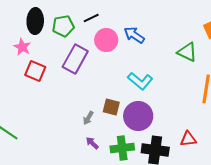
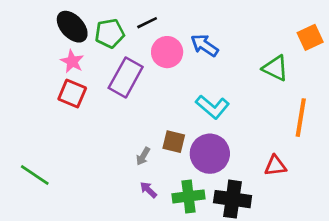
black ellipse: (35, 21) -> (72, 27), turned -45
pink star: (22, 47) -> (72, 61), moved
red triangle: (188, 139) -> (275, 166), moved

